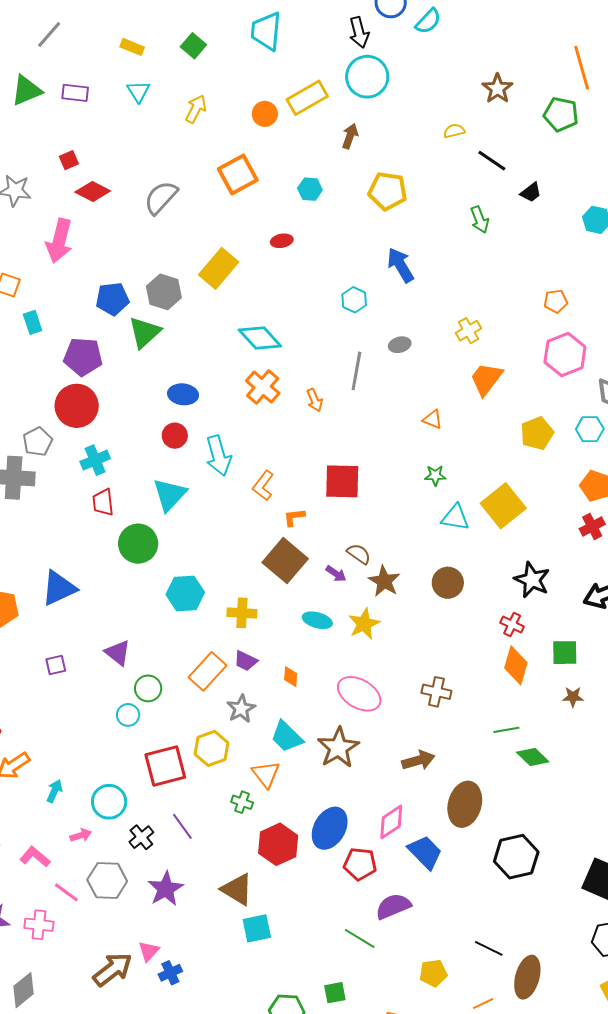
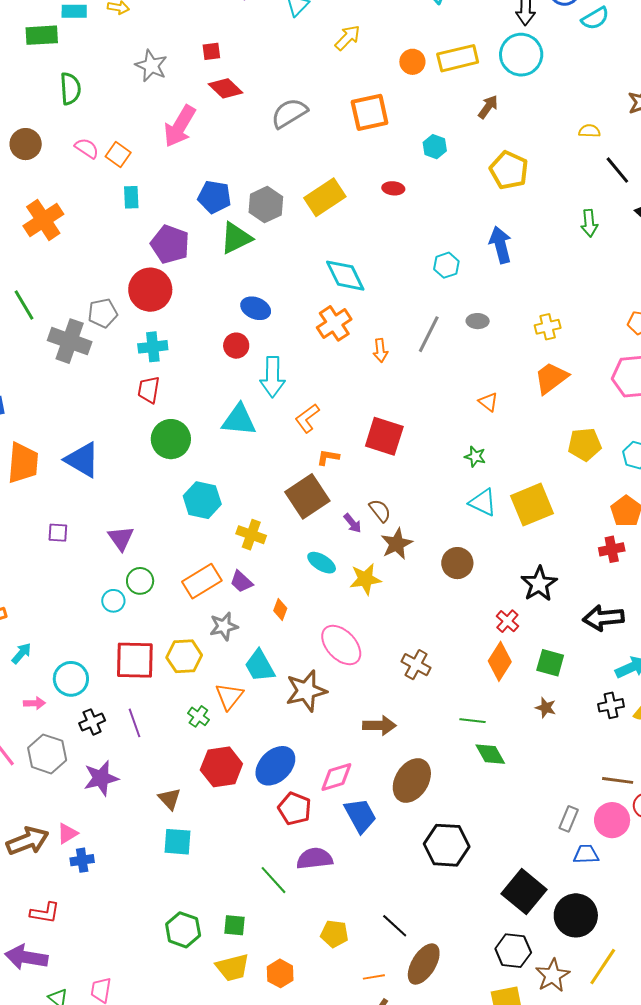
cyan triangle: (170, 495) -> (239, 420), moved, turned 36
blue triangle: (59, 588) -> (82, 460), turned 39
brown triangle: (237, 889) -> (169, 799), size x0.7

